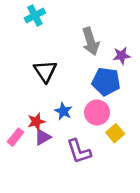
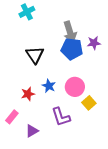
blue pentagon: (106, 81) -> (72, 49), moved
pink rectangle: (16, 137) -> (12, 117), moved
purple triangle: (43, 137) -> (32, 131), moved

